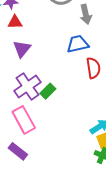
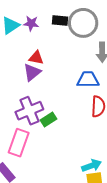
red triangle: (15, 22) -> (36, 58), moved
pink rectangle: (24, 120) -> (19, 143), turned 36

